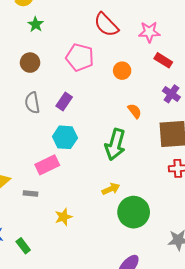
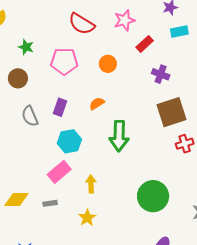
green star: (36, 24) -> (26, 47), moved
red rectangle: (163, 60) -> (145, 44), turned -60
orange semicircle: (135, 111) -> (97, 104), moved, turned -70
yellow arrow: (111, 189) -> (91, 184), moved, turned -54

